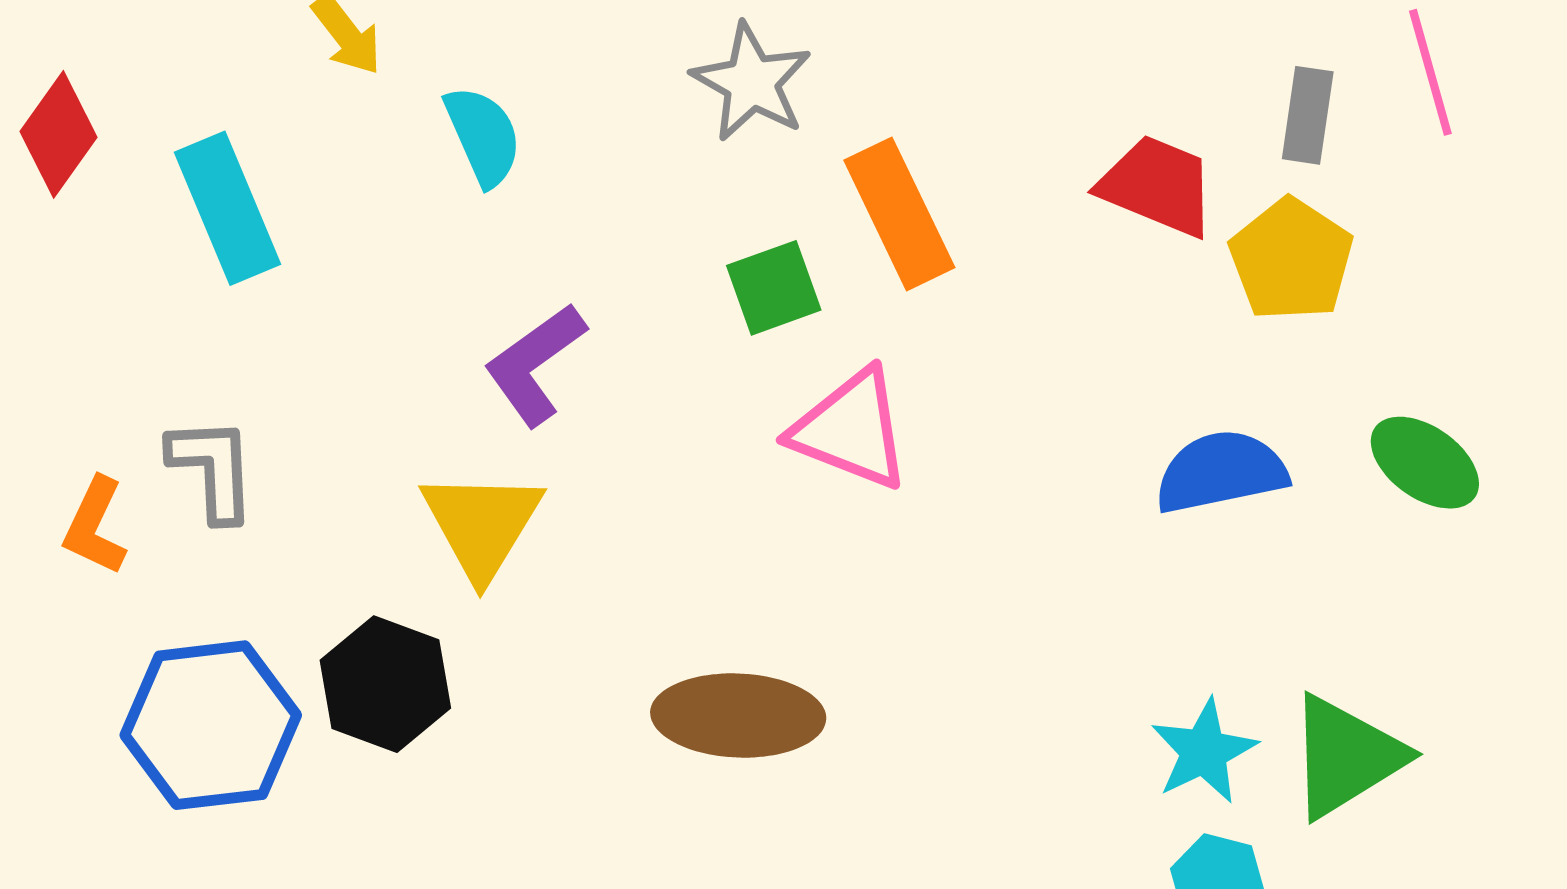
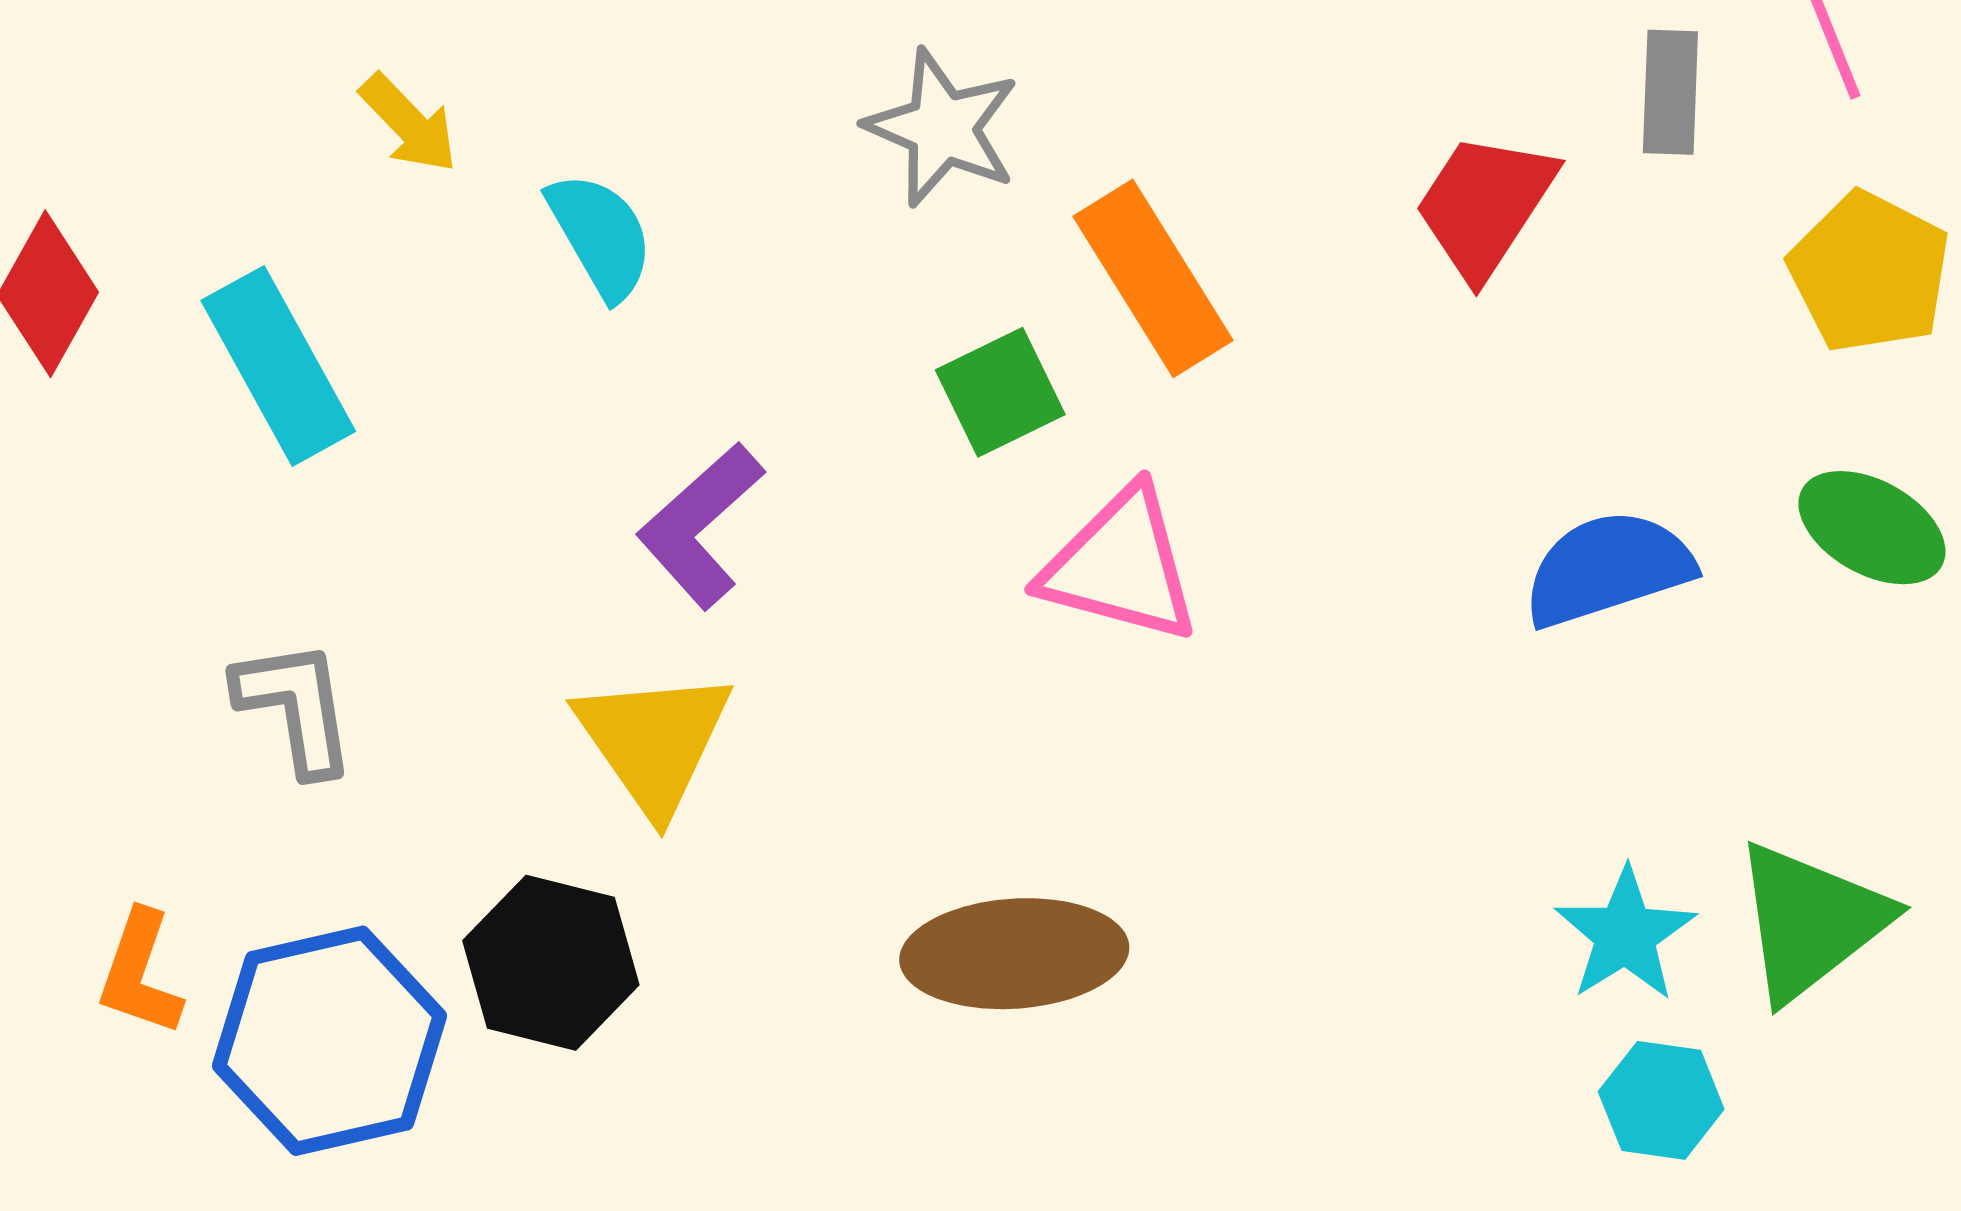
red trapezoid: (1157, 186) -> (1485, 205), turned -73
yellow pentagon: (1291, 260) -> (1870, 272), moved
orange L-shape: (95, 526) -> (140, 973), moved

